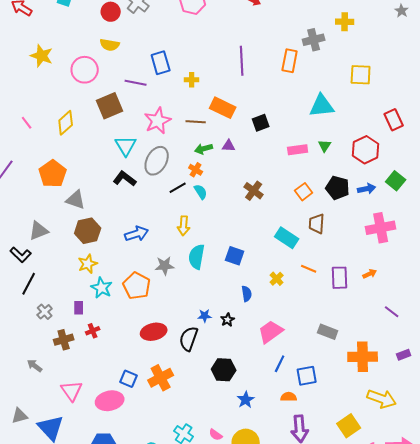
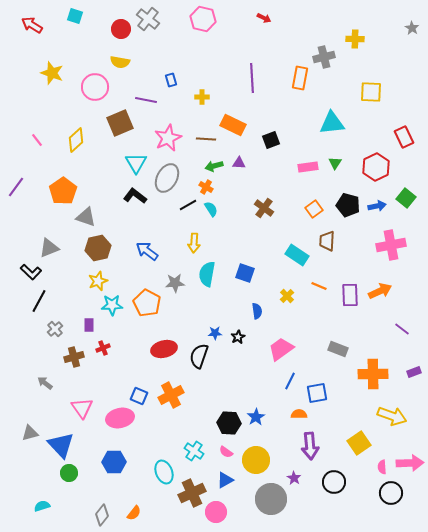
blue rectangle: (161, 63) -> (171, 80), size x0.6
blue arrow: (137, 234) -> (147, 251), turned -125
orange arrow: (370, 274) -> (380, 291), size x1.6
cyan star: (102, 288) -> (112, 305), turned -30
black hexagon: (224, 370) -> (229, 423), moved

